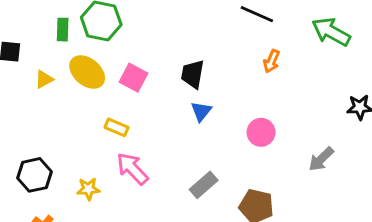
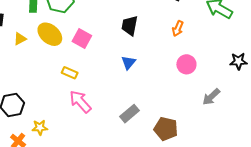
black trapezoid: (193, 74) -> (130, 26), moved
pink circle: (261, 132) -> (186, 64), moved
yellow star: (88, 189) -> (40, 127), moved

